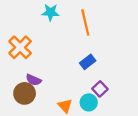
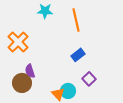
purple semicircle: (34, 80) -> (30, 71), turned 48
cyan circle: (89, 102) -> (68, 91), moved

